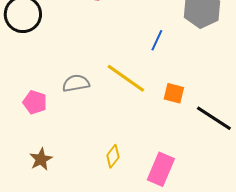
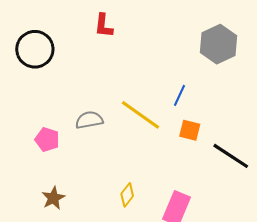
blue line: (157, 40) -> (180, 95), moved

